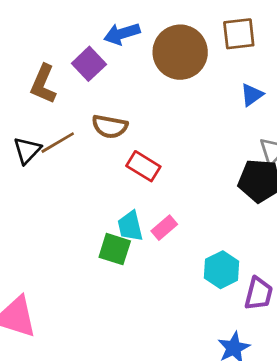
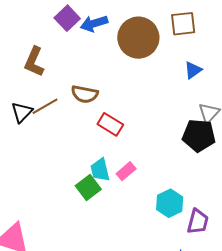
purple square: (89, 64) -> (67, 18), moved
green square: (115, 249) -> (88, 187), turned 35

